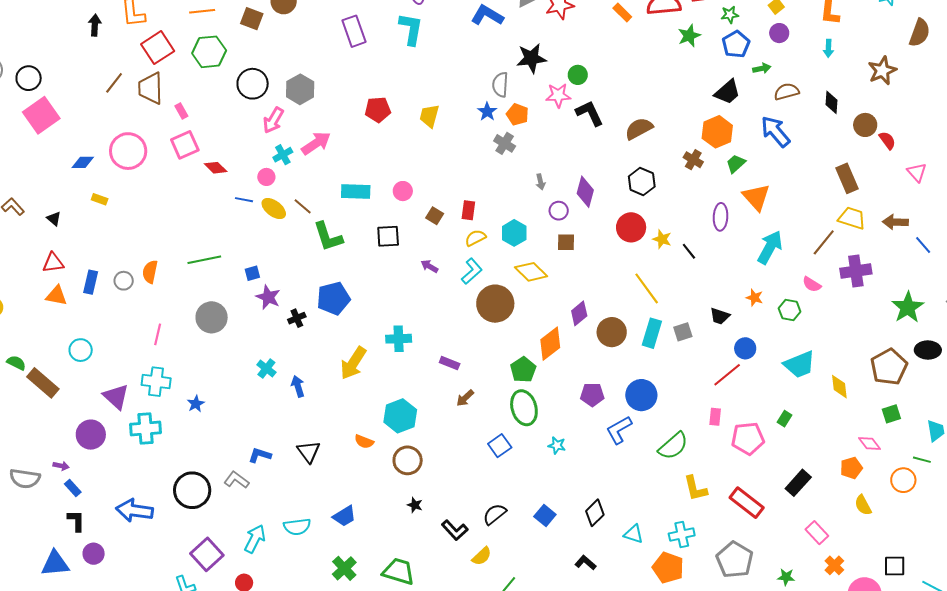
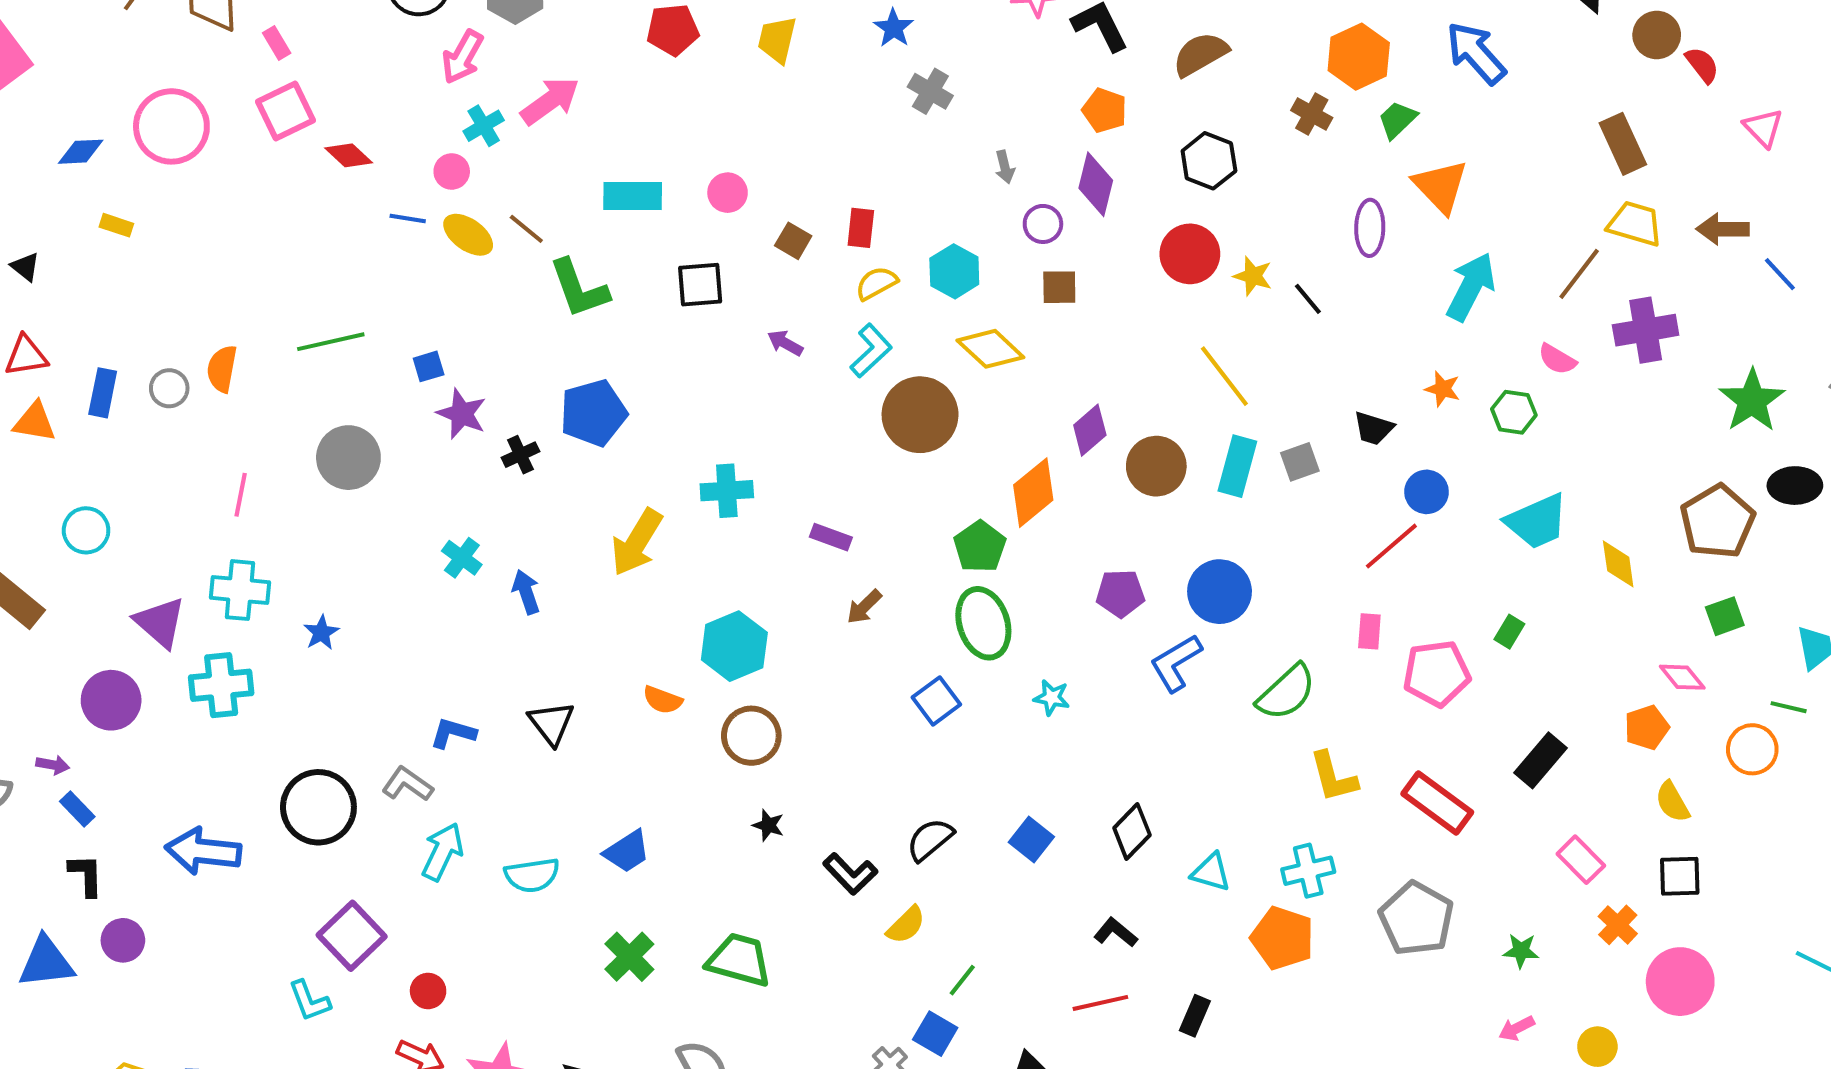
orange pentagon: (517, 114) -> (1105, 110), moved
cyan arrow: (255, 539) -> (443, 852), moved
black square: (895, 566) -> (1680, 876), moved

